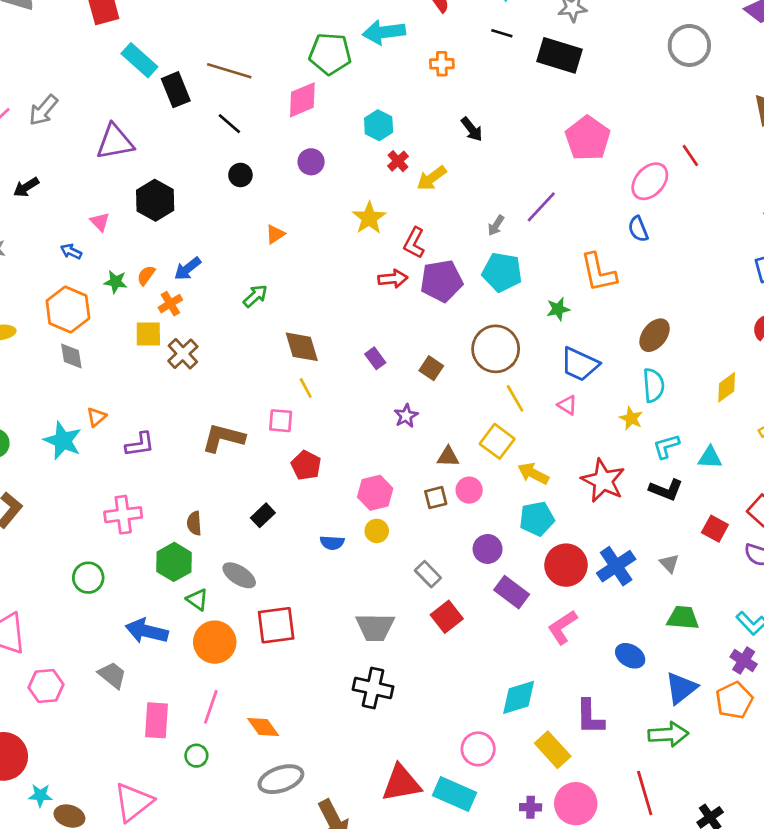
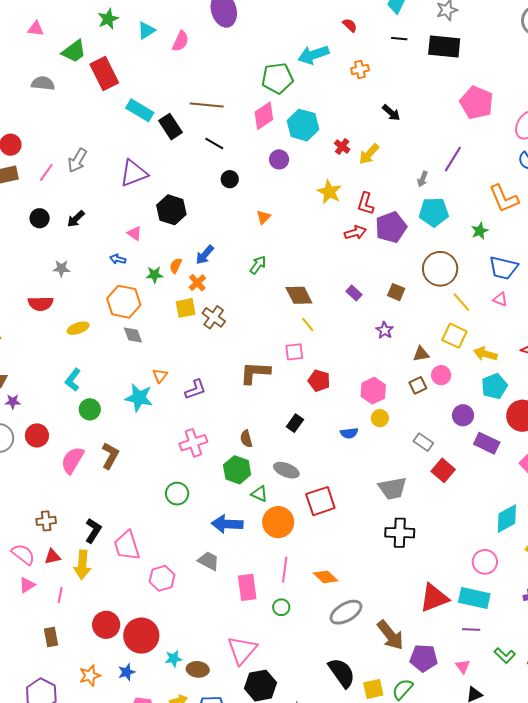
cyan hexagon: (379, 125) -> (303, 125), moved, size x1.4

